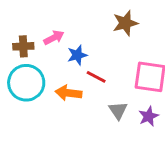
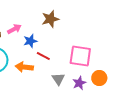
brown star: (125, 23) -> (50, 19), moved

